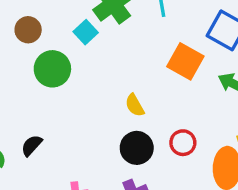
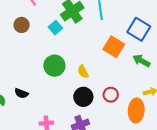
green circle: (52, 69) -> (54, 66), moved
black semicircle: (32, 145) -> (21, 93), turned -112

